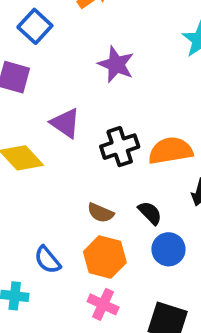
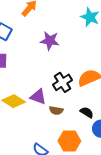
purple triangle: (65, 123) -> (38, 97), moved
brown semicircle: (101, 213) -> (56, 110), moved

